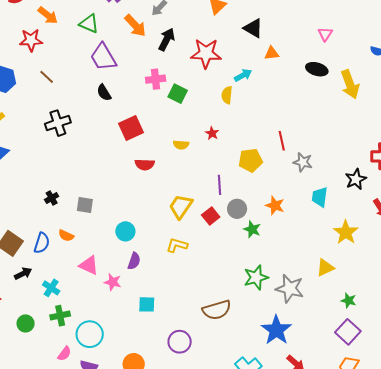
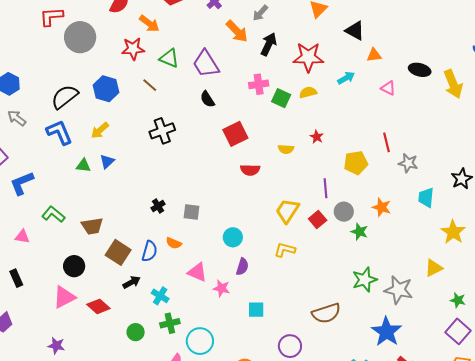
green triangle: (89, 24) -> (169, 58), moved
pink triangle: (325, 34) -> (388, 88), moved, turned -35
yellow semicircle: (227, 95) -> (308, 92), moved, turned 72

